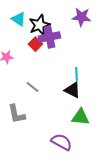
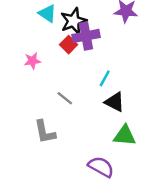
cyan line: (76, 74) -> (105, 78), moved, turned 32

